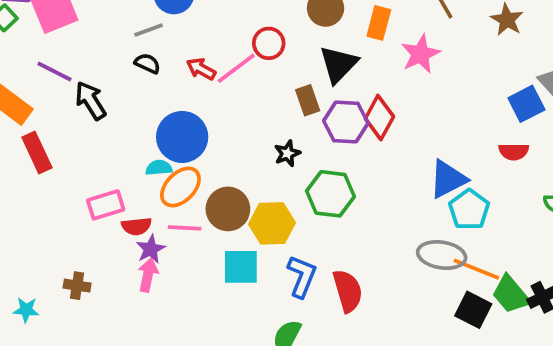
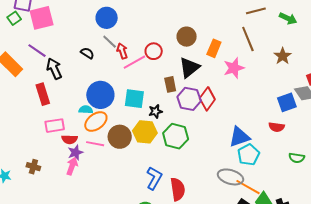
gray line: (149, 30) -> (110, 42), moved, turned 56
red arrow: (201, 69) -> (122, 51), moved, turned 35
red rectangle: (37, 153) -> (43, 94), moved
yellow hexagon: (272, 223) -> (145, 132), moved
cyan square: (241, 267) -> (134, 99), moved

